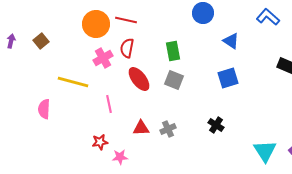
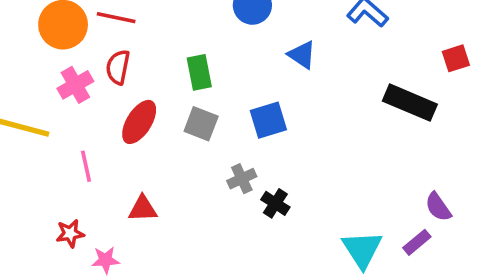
blue square: (228, 78) -> (268, 120), moved
red ellipse: (139, 79) -> (139, 122), turned 70
gray cross: (168, 129) -> (242, 179), moved

